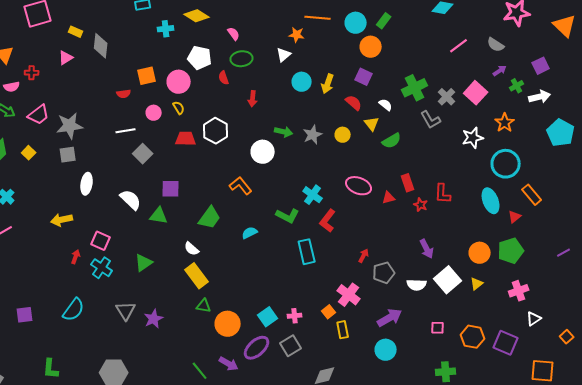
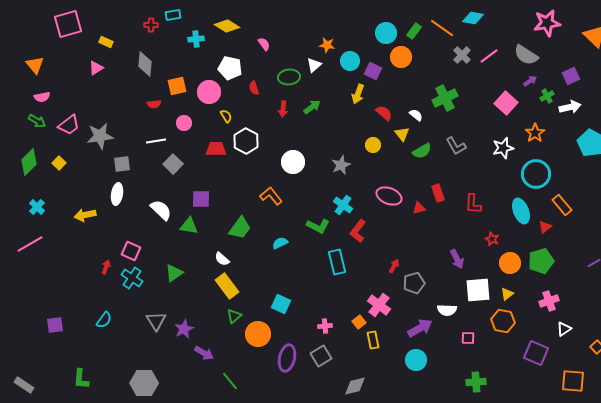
orange line: (318, 18) -> (442, 28), moved, turned 30
gray semicircle: (496, 45) -> (526, 55), size x1.4
gray diamond: (101, 46) -> (145, 64), moved
green ellipse: (242, 59) -> (289, 77), moved
red cross: (32, 73) -> (151, 25), moved
purple square: (364, 77) -> (373, 71), moved
cyan circle: (302, 82) -> (350, 61), moved
gray cross: (447, 97) -> (462, 55), moved
yellow semicircle: (179, 108) -> (226, 116), moved
gray L-shape: (431, 120) -> (456, 146), moved
green arrow: (284, 132) -> (312, 107), moved, turned -48
gray star: (313, 135) -> (341, 165), moved
gray square: (68, 155) -> (122, 164), moved
red star: (421, 205) -> (492, 239), moved
yellow arrow: (62, 220) -> (85, 215), moved
white square: (448, 280) -> (478, 290), turned 36
white semicircle: (417, 285) -> (447, 310), moved
green triangle: (204, 306) -> (234, 316), turned -49
cyan semicircle: (74, 310) -> (104, 320), size x0.7
cyan square: (268, 317) -> (281, 304), moved, turned -30
orange hexagon: (473, 337) -> (503, 321), moved
purple ellipse: (257, 348) -> (287, 358), turned -36
purple arrow: (229, 364) -> (204, 353), moved

